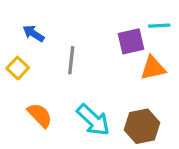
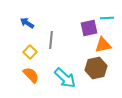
yellow square: (18, 68) -> (30, 52), moved
brown hexagon: (142, 126) -> (96, 68), moved

